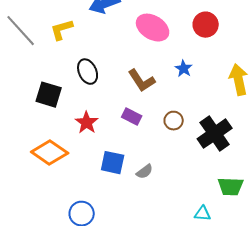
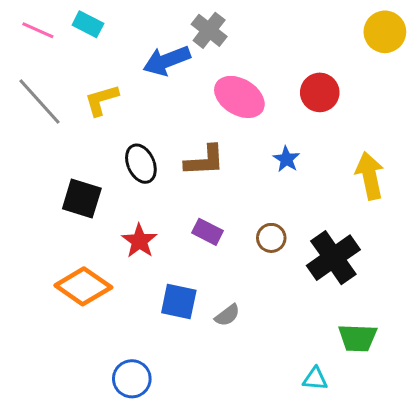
brown L-shape: (142, 81) -> (205, 161), moved, turned -60

